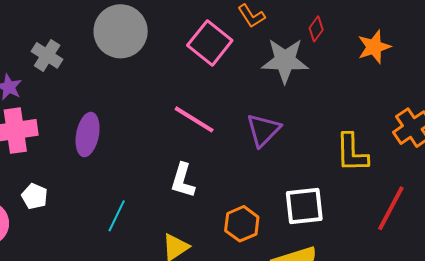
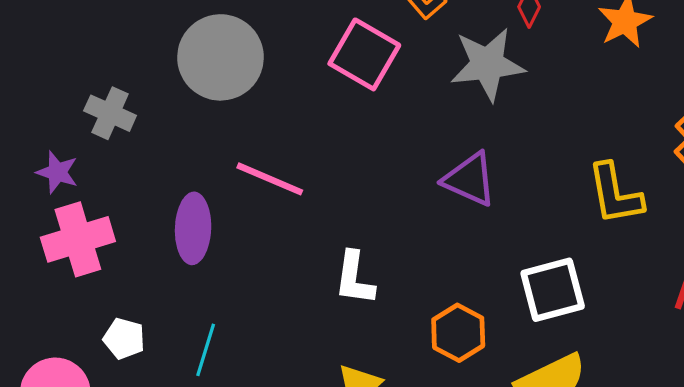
pink line: (194, 119) -> (270, 179), moved
purple triangle: (263, 130) -> (470, 179), turned -42
cyan line: (117, 216) -> (206, 350), moved

